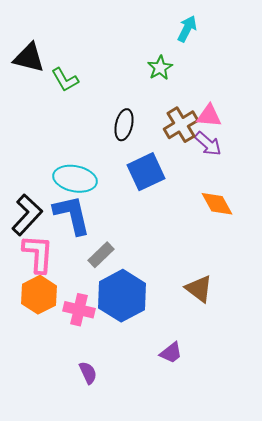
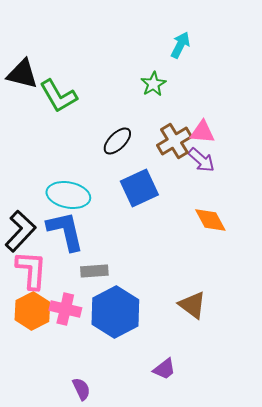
green L-shape: (65, 80) -> (58, 96), size x1.4
black ellipse: (124, 125) -> (117, 141), turned 32
gray rectangle: (101, 255) -> (94, 271), turned 40
pink cross: (79, 310) -> (65, 309), moved

